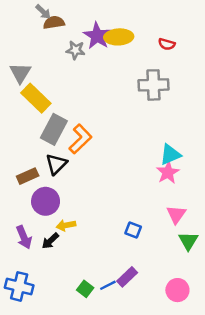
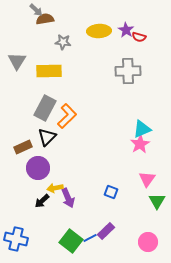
purple star: (97, 36) -> (126, 30), moved, size x0.7
yellow rectangle: (36, 98) -> (49, 71), moved, turned -45
purple arrow: (24, 237) -> (68, 198), moved
green square: (85, 289) -> (71, 241), size x1.6

